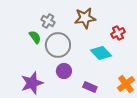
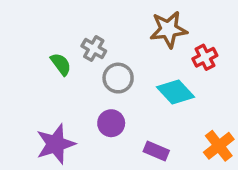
brown star: (85, 18) -> (168, 29), moved
gray cross: (48, 21) -> (94, 49), moved
gray circle: (58, 45) -> (118, 78), moved, size x0.7

